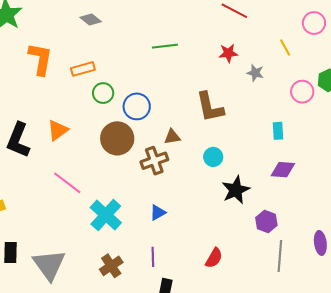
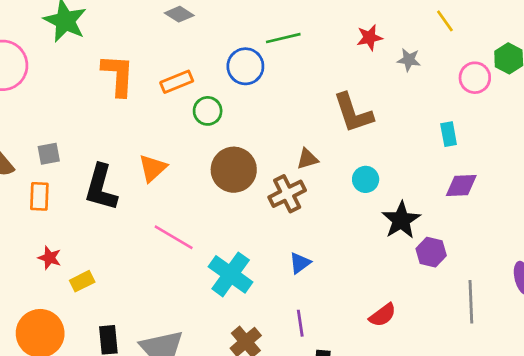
blue circle: (137, 106) -> (245, 66), moved
purple hexagon: (266, 221) -> (431, 252), moved
red semicircle: (214, 258) -> (383, 315), turned 30

